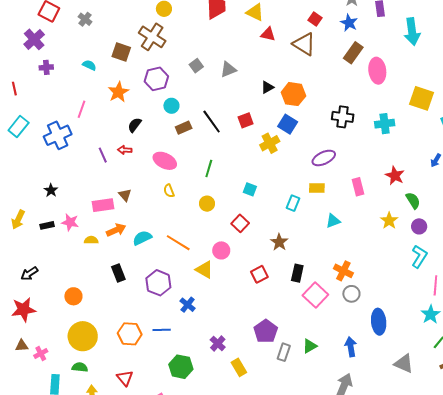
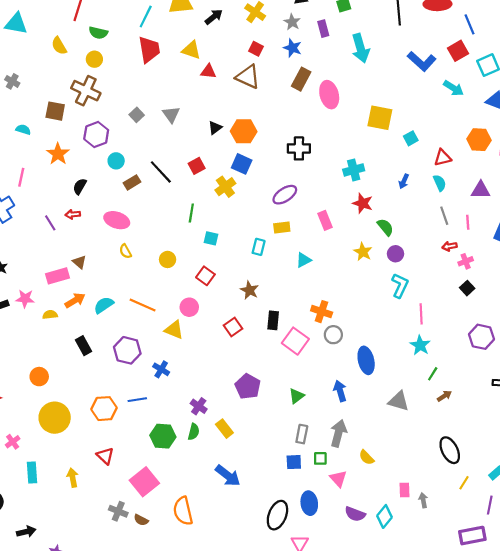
gray triangle: (228, 69) -> (171, 114), turned -36
cyan cross: (385, 124) -> (354, 170), moved
green line: (209, 169) -> (191, 213), moved
gray rectangle: (284, 352) -> (302, 434), moved
green semicircle: (80, 367) -> (194, 432), moved, turned 105

